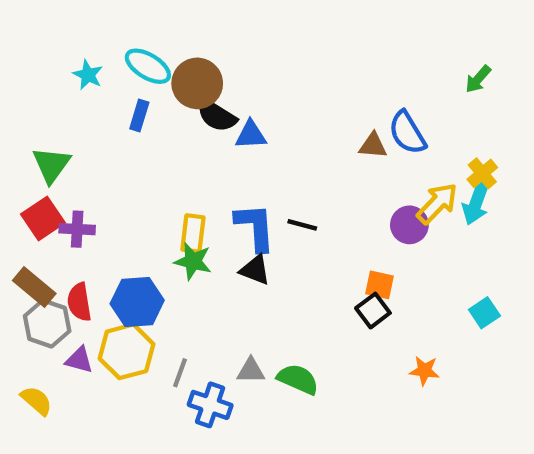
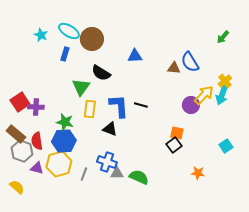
black semicircle: (216, 116) -> (101, 73), moved
blue triangle: (251, 135) -> (135, 56), moved
green triangle: (51, 165) -> (81, 87), moved
green star: (193, 261) -> (65, 122), moved
black triangle: (255, 270) -> (110, 129), moved
blue cross: (210, 405) -> (107, 162), moved

